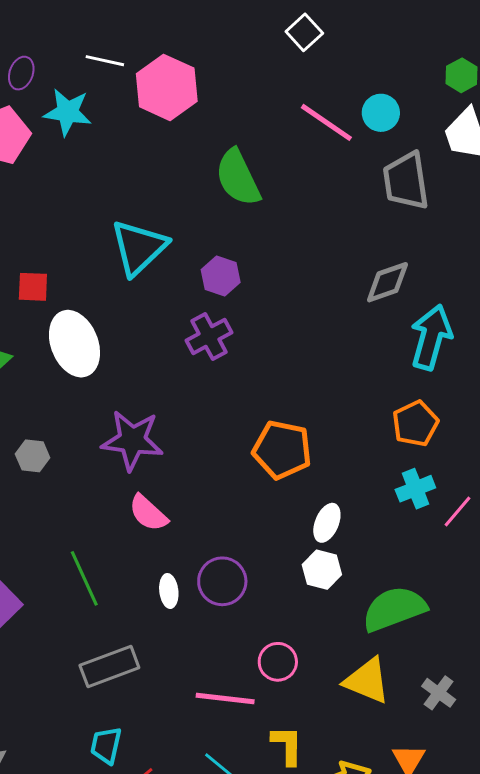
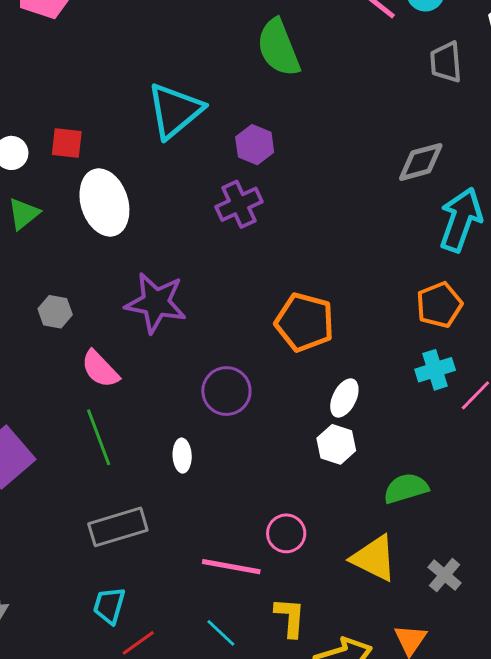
gray trapezoid: (406, 181) -> (446, 62), size x0.7
pink semicircle: (148, 513) -> (100, 369), moved
purple circle: (222, 581) -> (226, 391), moved
green semicircle: (394, 609) -> (406, 488), size x0.7

